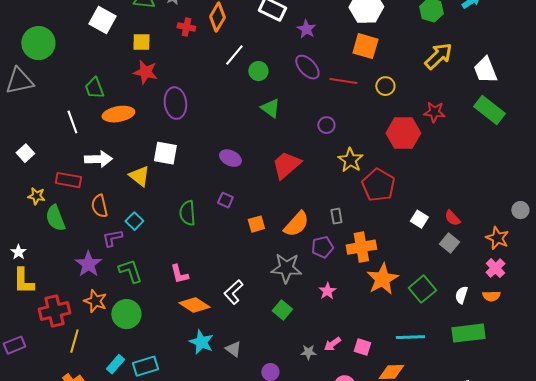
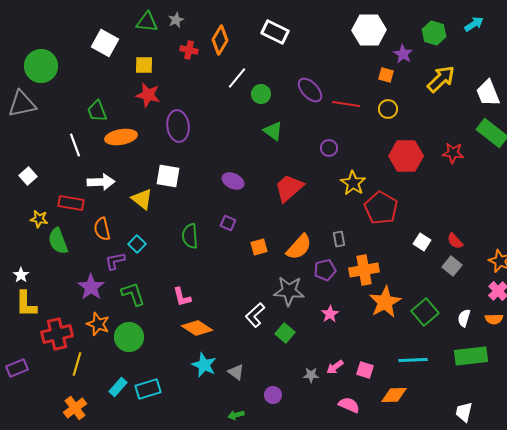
purple star: (306, 29) -> (403, 54), moved
orange square: (365, 46) -> (386, 75), moved, size x0.6
red star: (434, 112) -> (453, 153), moved
white L-shape: (233, 292) -> (255, 315), moved

